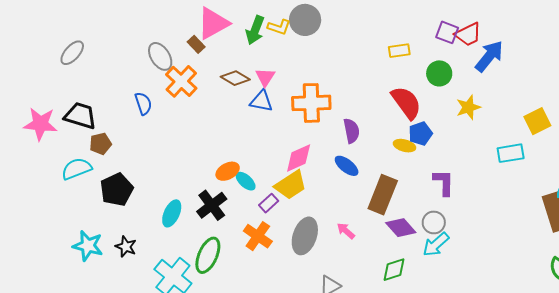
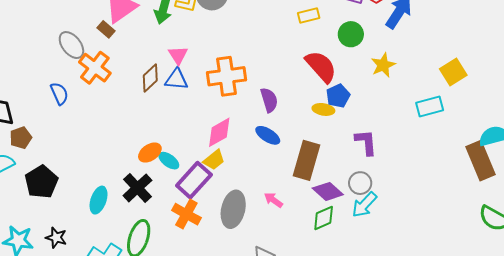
brown diamond: (235, 78) -> (150, 78), moved, turned -68
yellow trapezoid: (291, 185) -> (214, 160), size x0.7
purple rectangle: (269, 203) -> (194, 180), size x1.8
green diamond: (394, 270) -> (324, 218), moved

